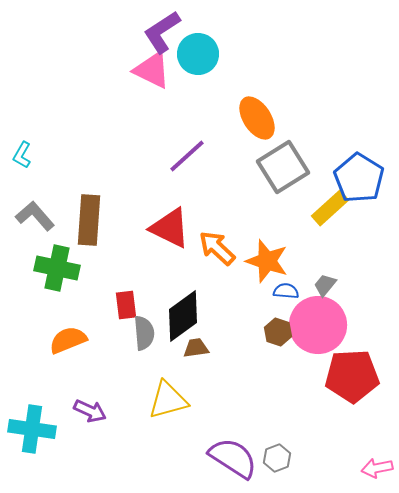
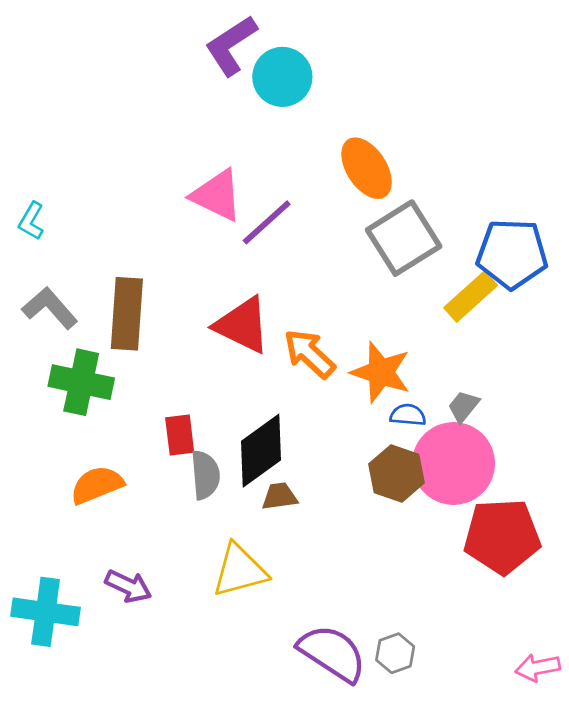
pink triangle: (152, 70) -> (217, 195), moved
blue pentagon: (359, 178) -> (512, 254), turned -30
brown hexagon: (278, 332) -> (396, 473), size x1.4

